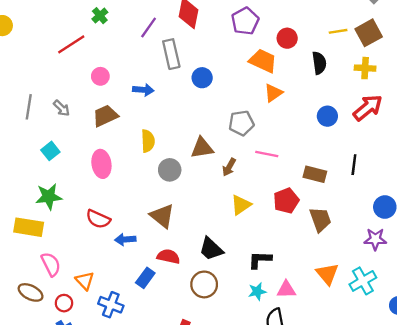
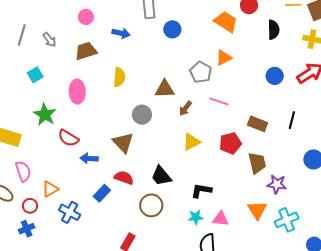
orange triangle: (273, 93) -> (224, 58), moved
gray pentagon: (241, 123) -> (201, 72), turned 30
gray circle: (170, 170) -> (142, 115), moved
green star: (49, 197) -> (45, 115), moved, turned 30
purple star: (375, 239) -> (277, 184), moved
orange triangle: (85, 281) -> (50, 189), turned 36

